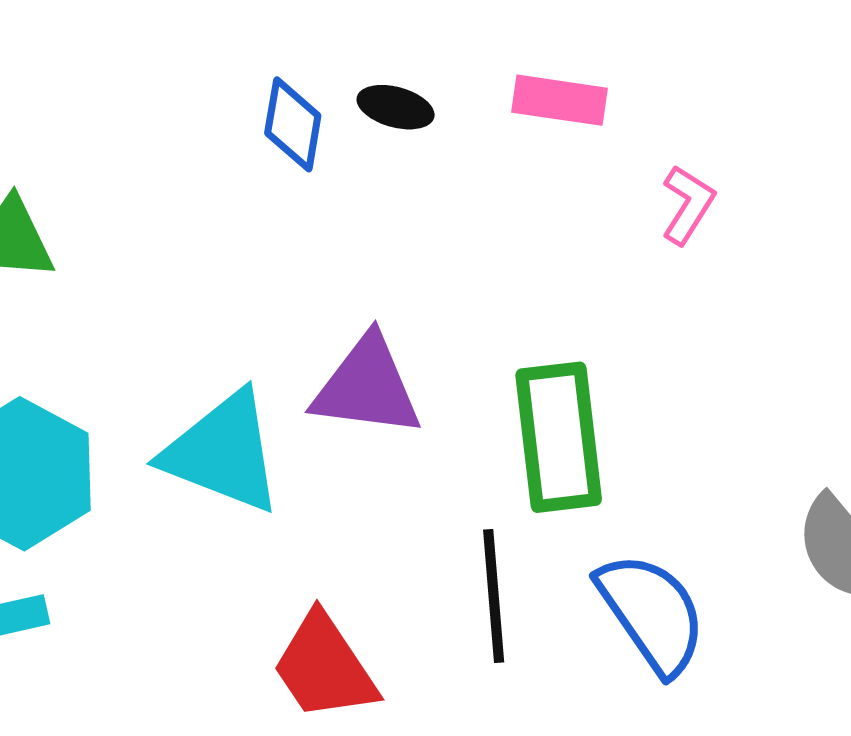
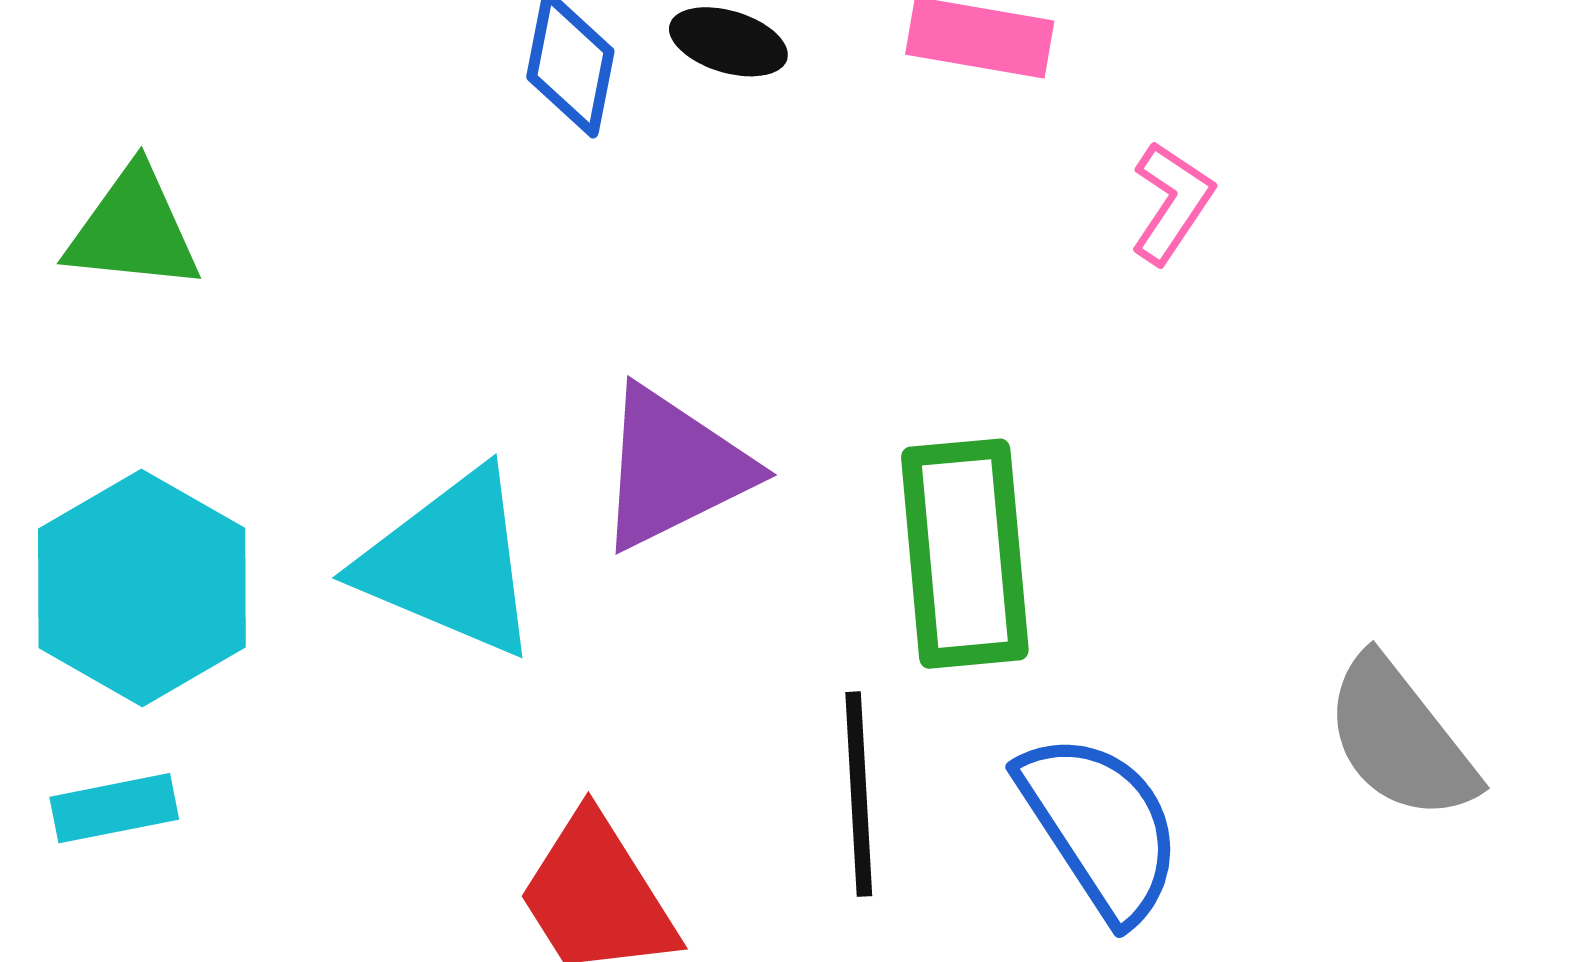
purple triangle: (367, 387) -> (673, 468), turned -35

